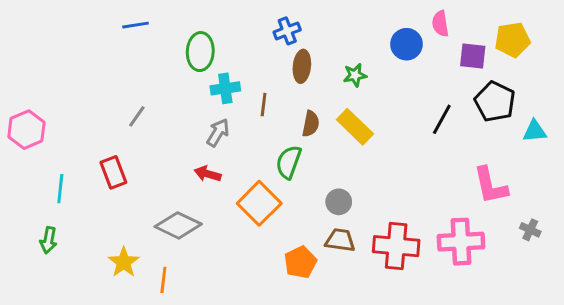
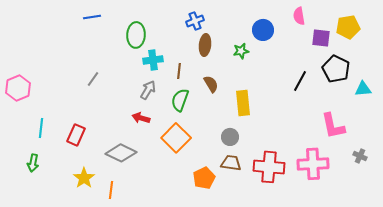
blue circle: (406, 44) -> (263, 30), moved
brown semicircle: (311, 124) -> (211, 84), turned -42
yellow rectangle: (355, 127) -> (243, 103), moved, turned 40
green semicircle: (289, 162) -> (180, 100), moved
red rectangle: (113, 172) -> (76, 135), moved, turned 45

